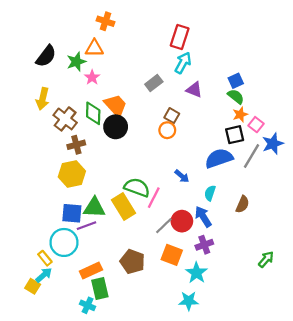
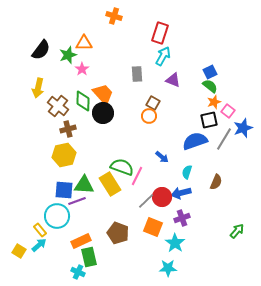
orange cross: (106, 21) -> (114, 16), moved
gray rectangle: (154, 83) -> (137, 74), turned -56
blue arrow: (203, 217) -> (181, 193), turned -72
yellow square: (33, 286) -> (19, 251), moved

